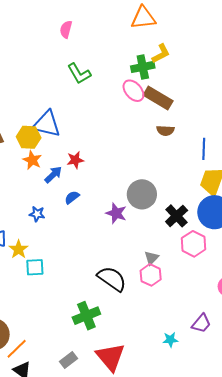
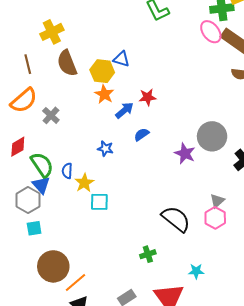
blue triangle: (47, 124) -> (121, 59), size x0.6
green cross: (86, 316) -> (148, 254), size x0.6
cyan star: (170, 340) -> (196, 271), moved

